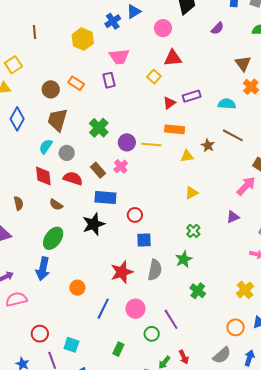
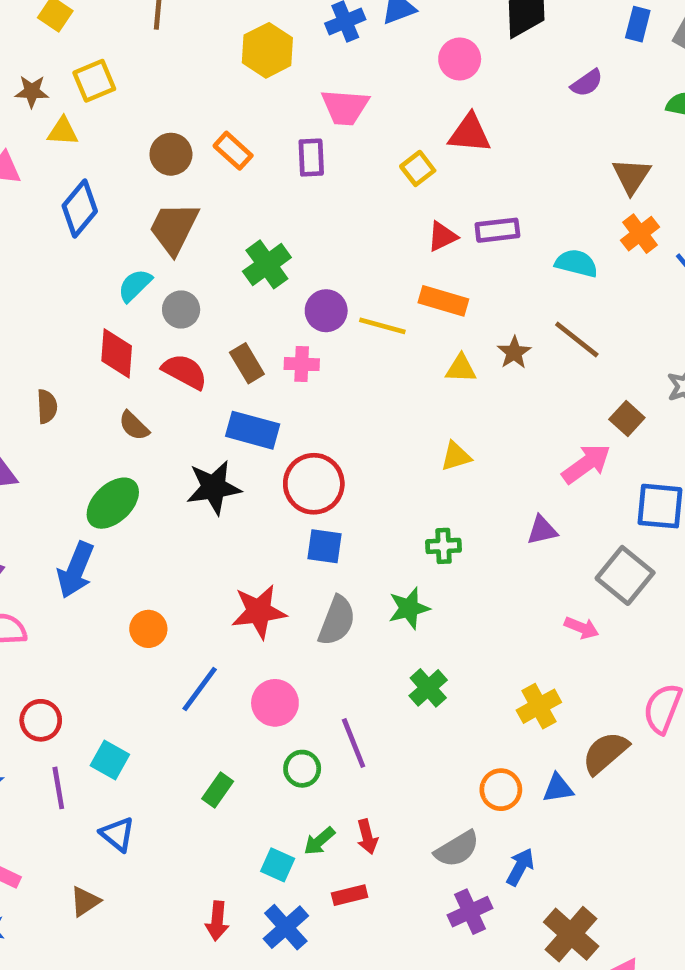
pink cross: (121, 166) -> (302, 364), turned 32
red circle: (135, 215) -> (314, 484), size x1.6
green cross: (193, 231) -> (443, 546), turned 32

